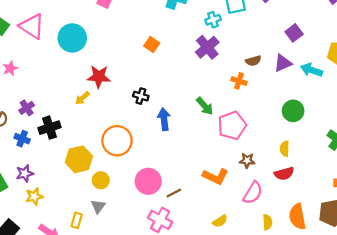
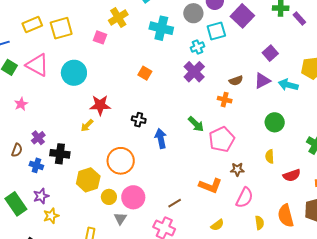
black cross: (50, 128) -> (60, 154), turned 30
red semicircle: (284, 174) -> (292, 175), moved
pink circle: (148, 181) -> (133, 197), moved
gray triangle: (98, 206) -> (120, 218), moved

